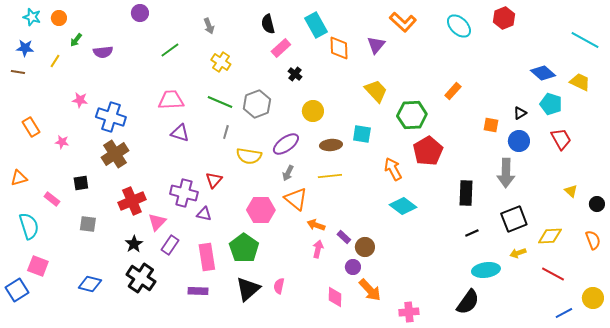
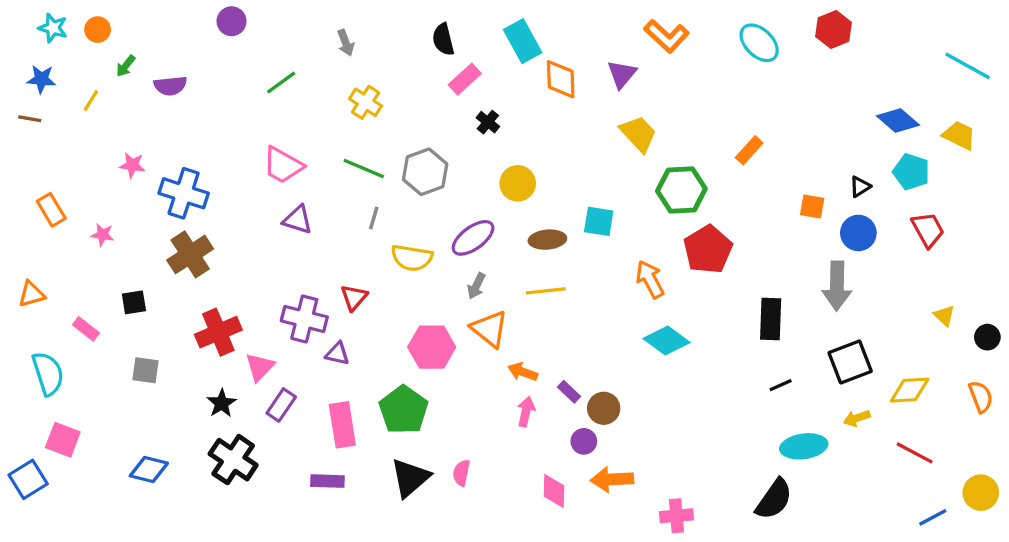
yellow trapezoid: (376, 91) -> (638, 134), moved
pink trapezoid: (171, 100) -> (283, 165), turned -148
orange arrow: (370, 290) -> (612, 479), turned 130

